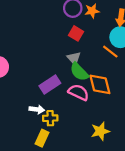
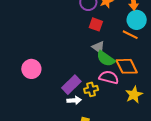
purple rectangle: (50, 84) -> (71, 85), moved
yellow cross: (50, 118) -> (91, 89), moved
yellow star: (100, 131) -> (134, 95), moved

